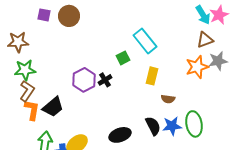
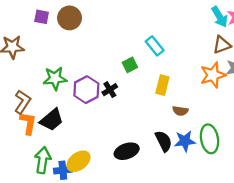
cyan rectangle: (145, 41) -> (155, 46), size x0.7
green star: (25, 70) -> (55, 78), moved

